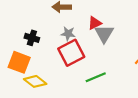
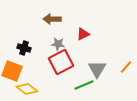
gray triangle: (104, 34) -> (97, 69), moved

